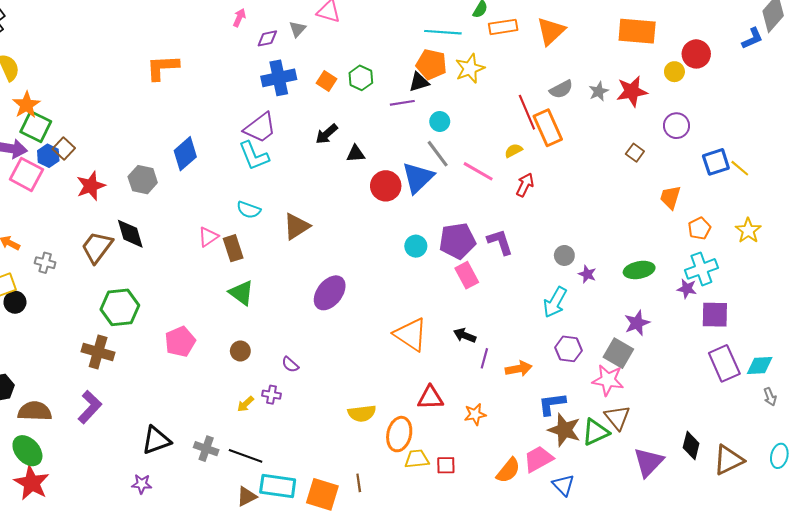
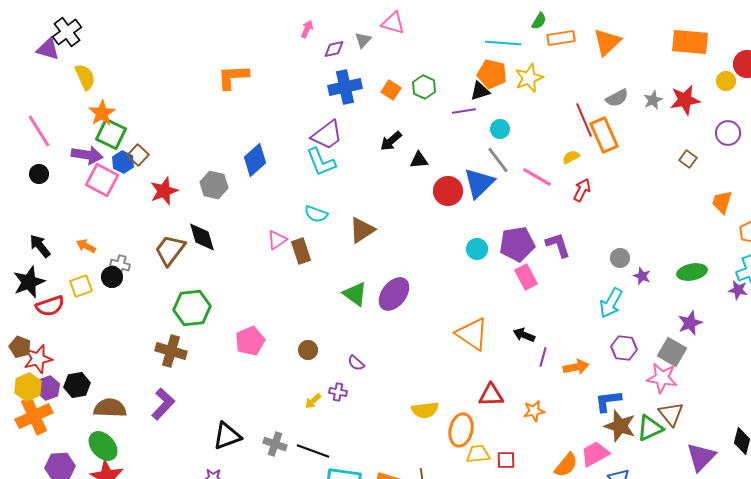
green triangle: (241, 293) -> (355, 294), moved
black circle: (15, 302) -> (112, 277), moved

